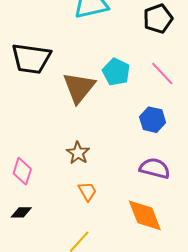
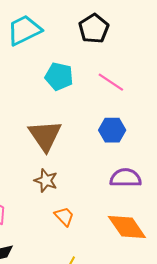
cyan pentagon: (116, 72) -> (59, 77), moved
brown triangle: (79, 87) -> (45, 135), moved

